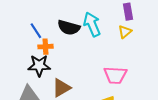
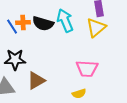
yellow triangle: (125, 32) -> (96, 28), size x1.5
orange cross: (45, 47) -> (23, 23), moved

